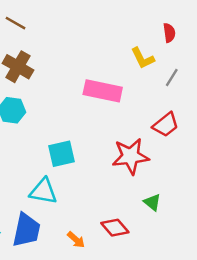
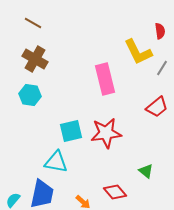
yellow L-shape: (143, 58) -> (138, 52), size x1.4
pink rectangle: (103, 91) -> (105, 79), turned 64
red star: (131, 156) -> (106, 133), moved

